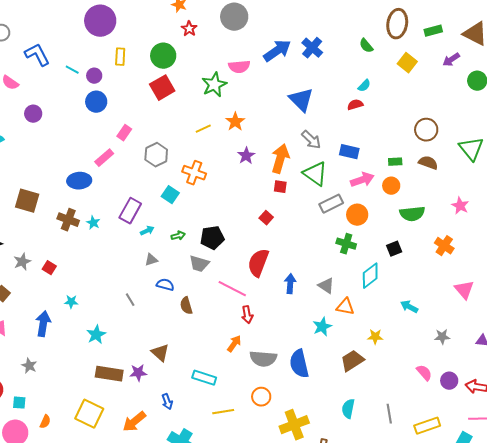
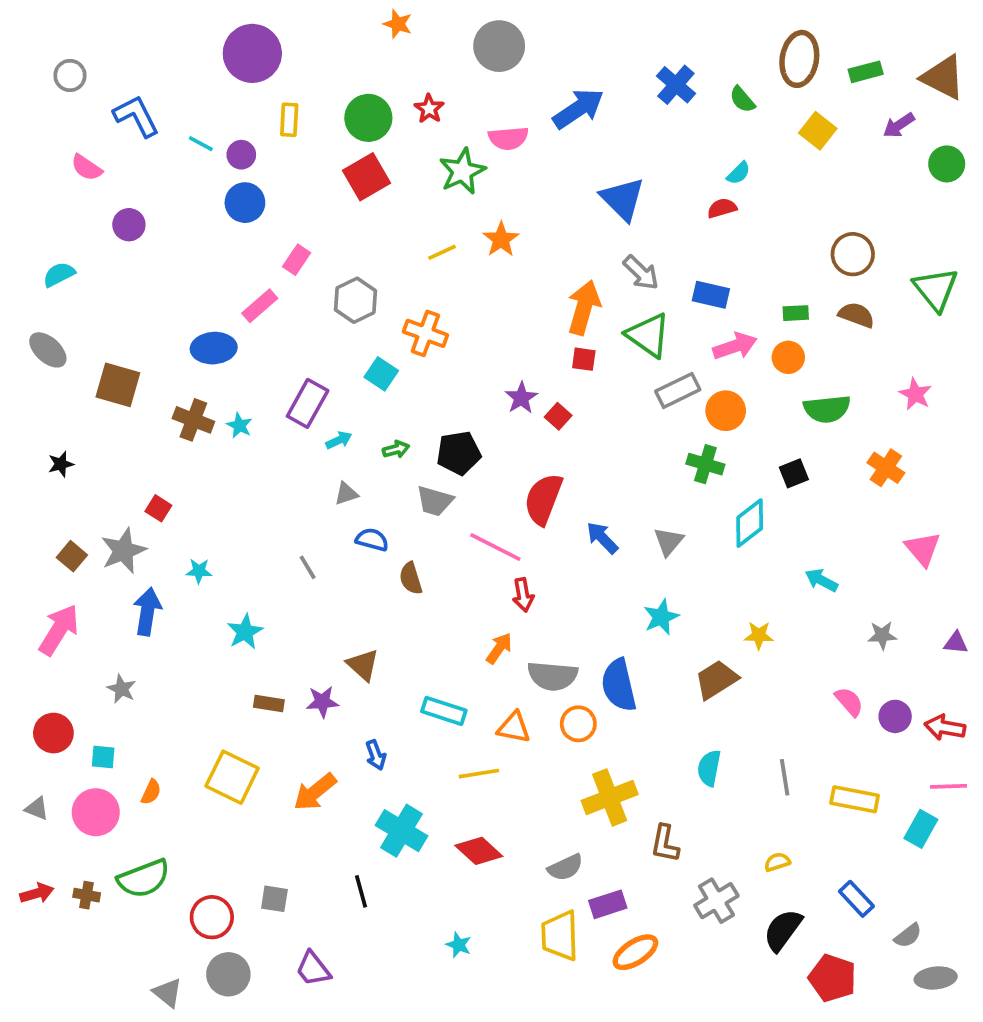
red star: (189, 29) -> (429, 109), moved
blue cross: (312, 48) -> (676, 85), moved
purple star: (246, 156) -> (521, 398), moved
gray star: (22, 262) -> (123, 551), moved, size x1.4
blue arrow: (290, 284) -> (602, 538), turned -48
gray triangle: (326, 286) -> (669, 541), turned 36
orange triangle: (345, 307) -> (514, 728), moved
brown rectangle: (109, 374) -> (269, 704), size x0.6
orange circle: (261, 397) -> (578, 724), moved
yellow rectangle: (427, 426) -> (855, 799), turned 30

